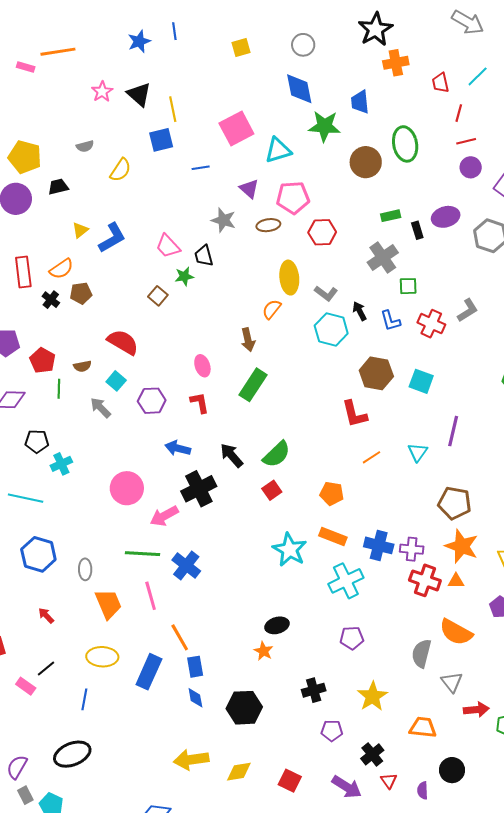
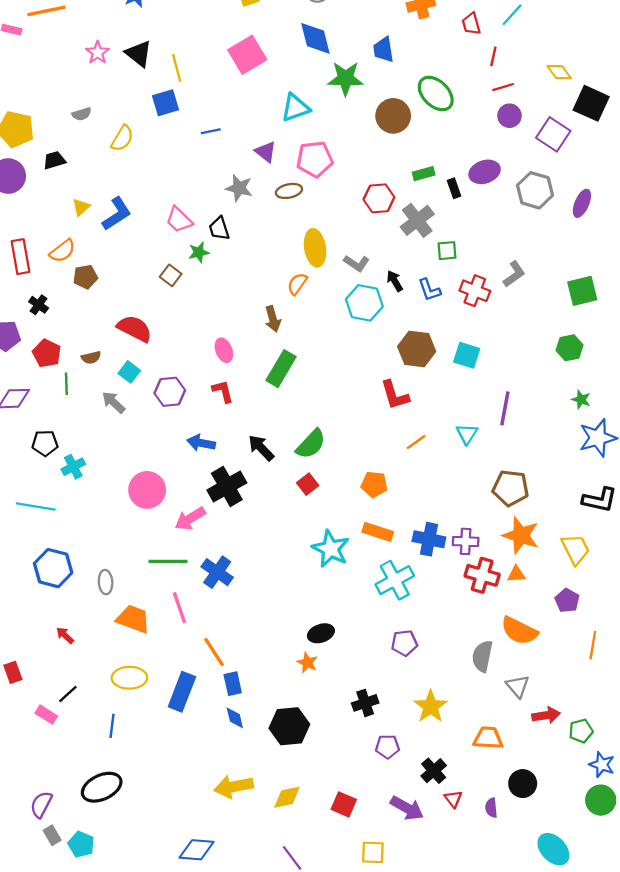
pink square: (236, 128) -> (247, 55), moved
green ellipse: (405, 144) -> (436, 94), turned -32
red hexagon: (322, 232) -> (379, 198), moved
black cross: (51, 300) -> (39, 305), moved
orange trapezoid: (108, 604) -> (133, 619), turned -44

